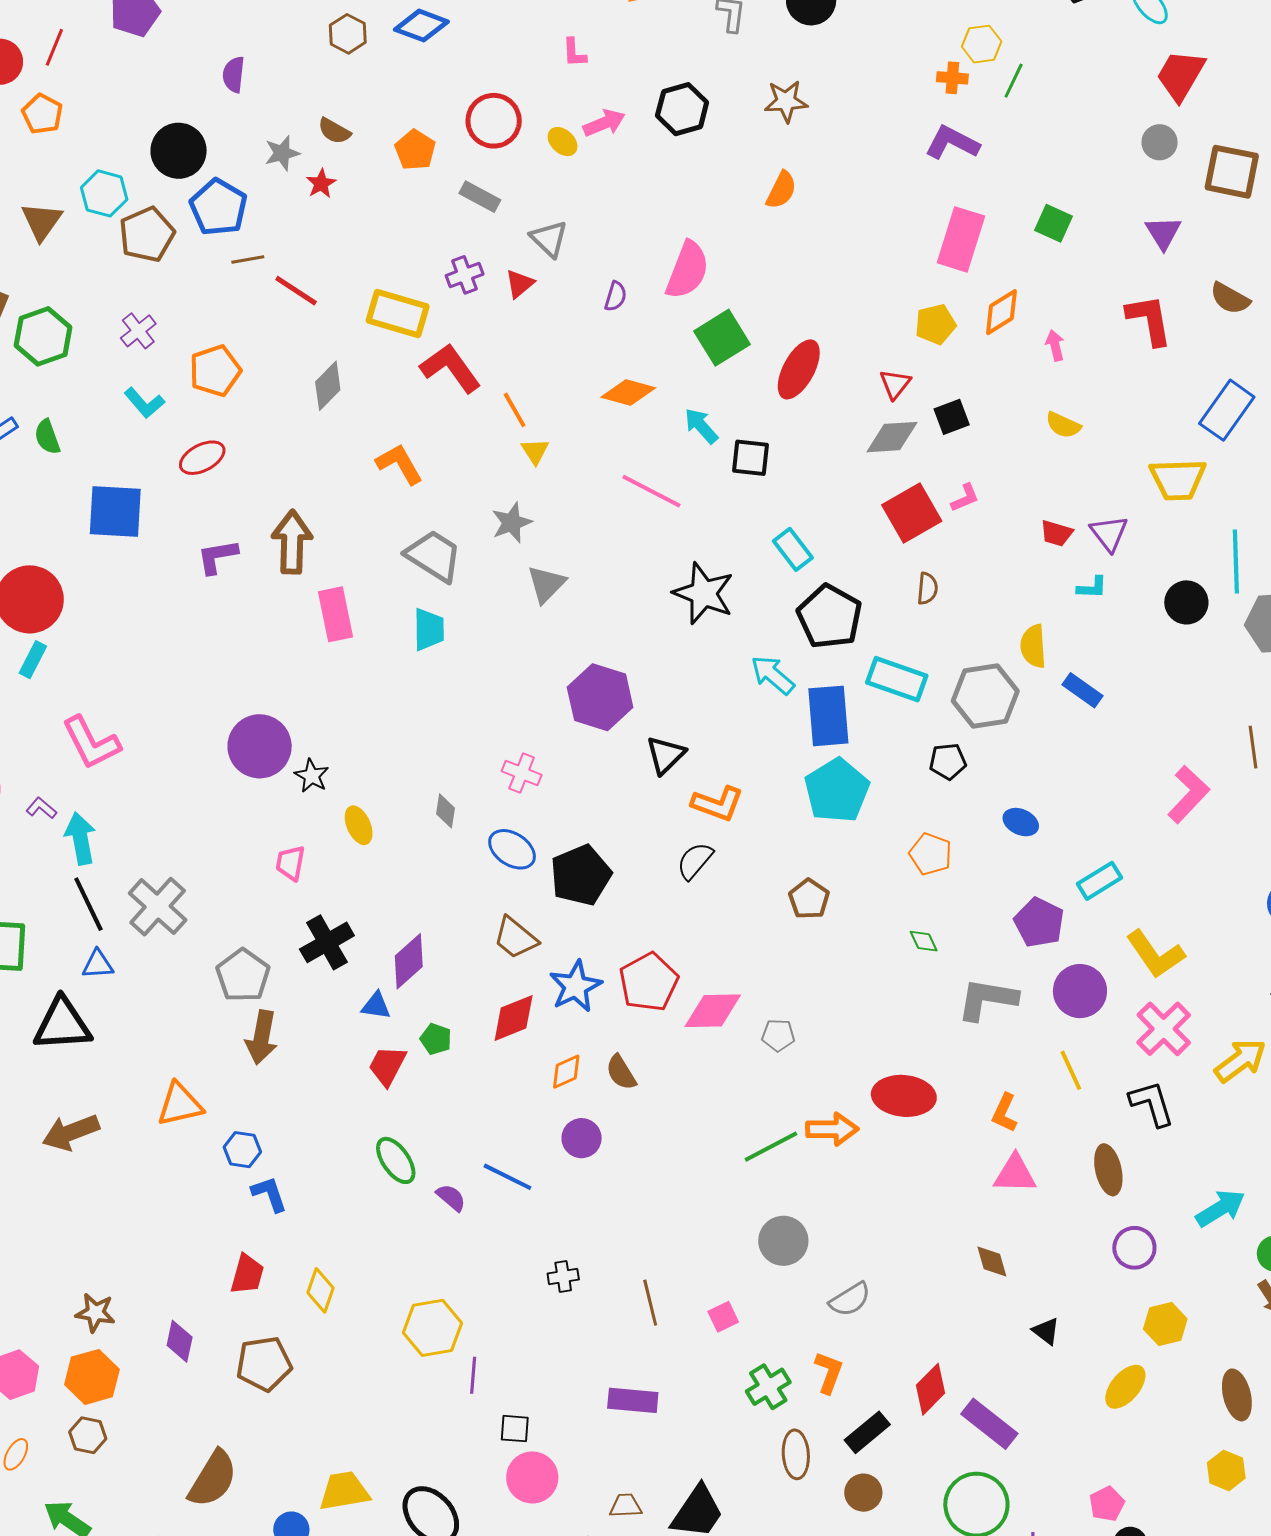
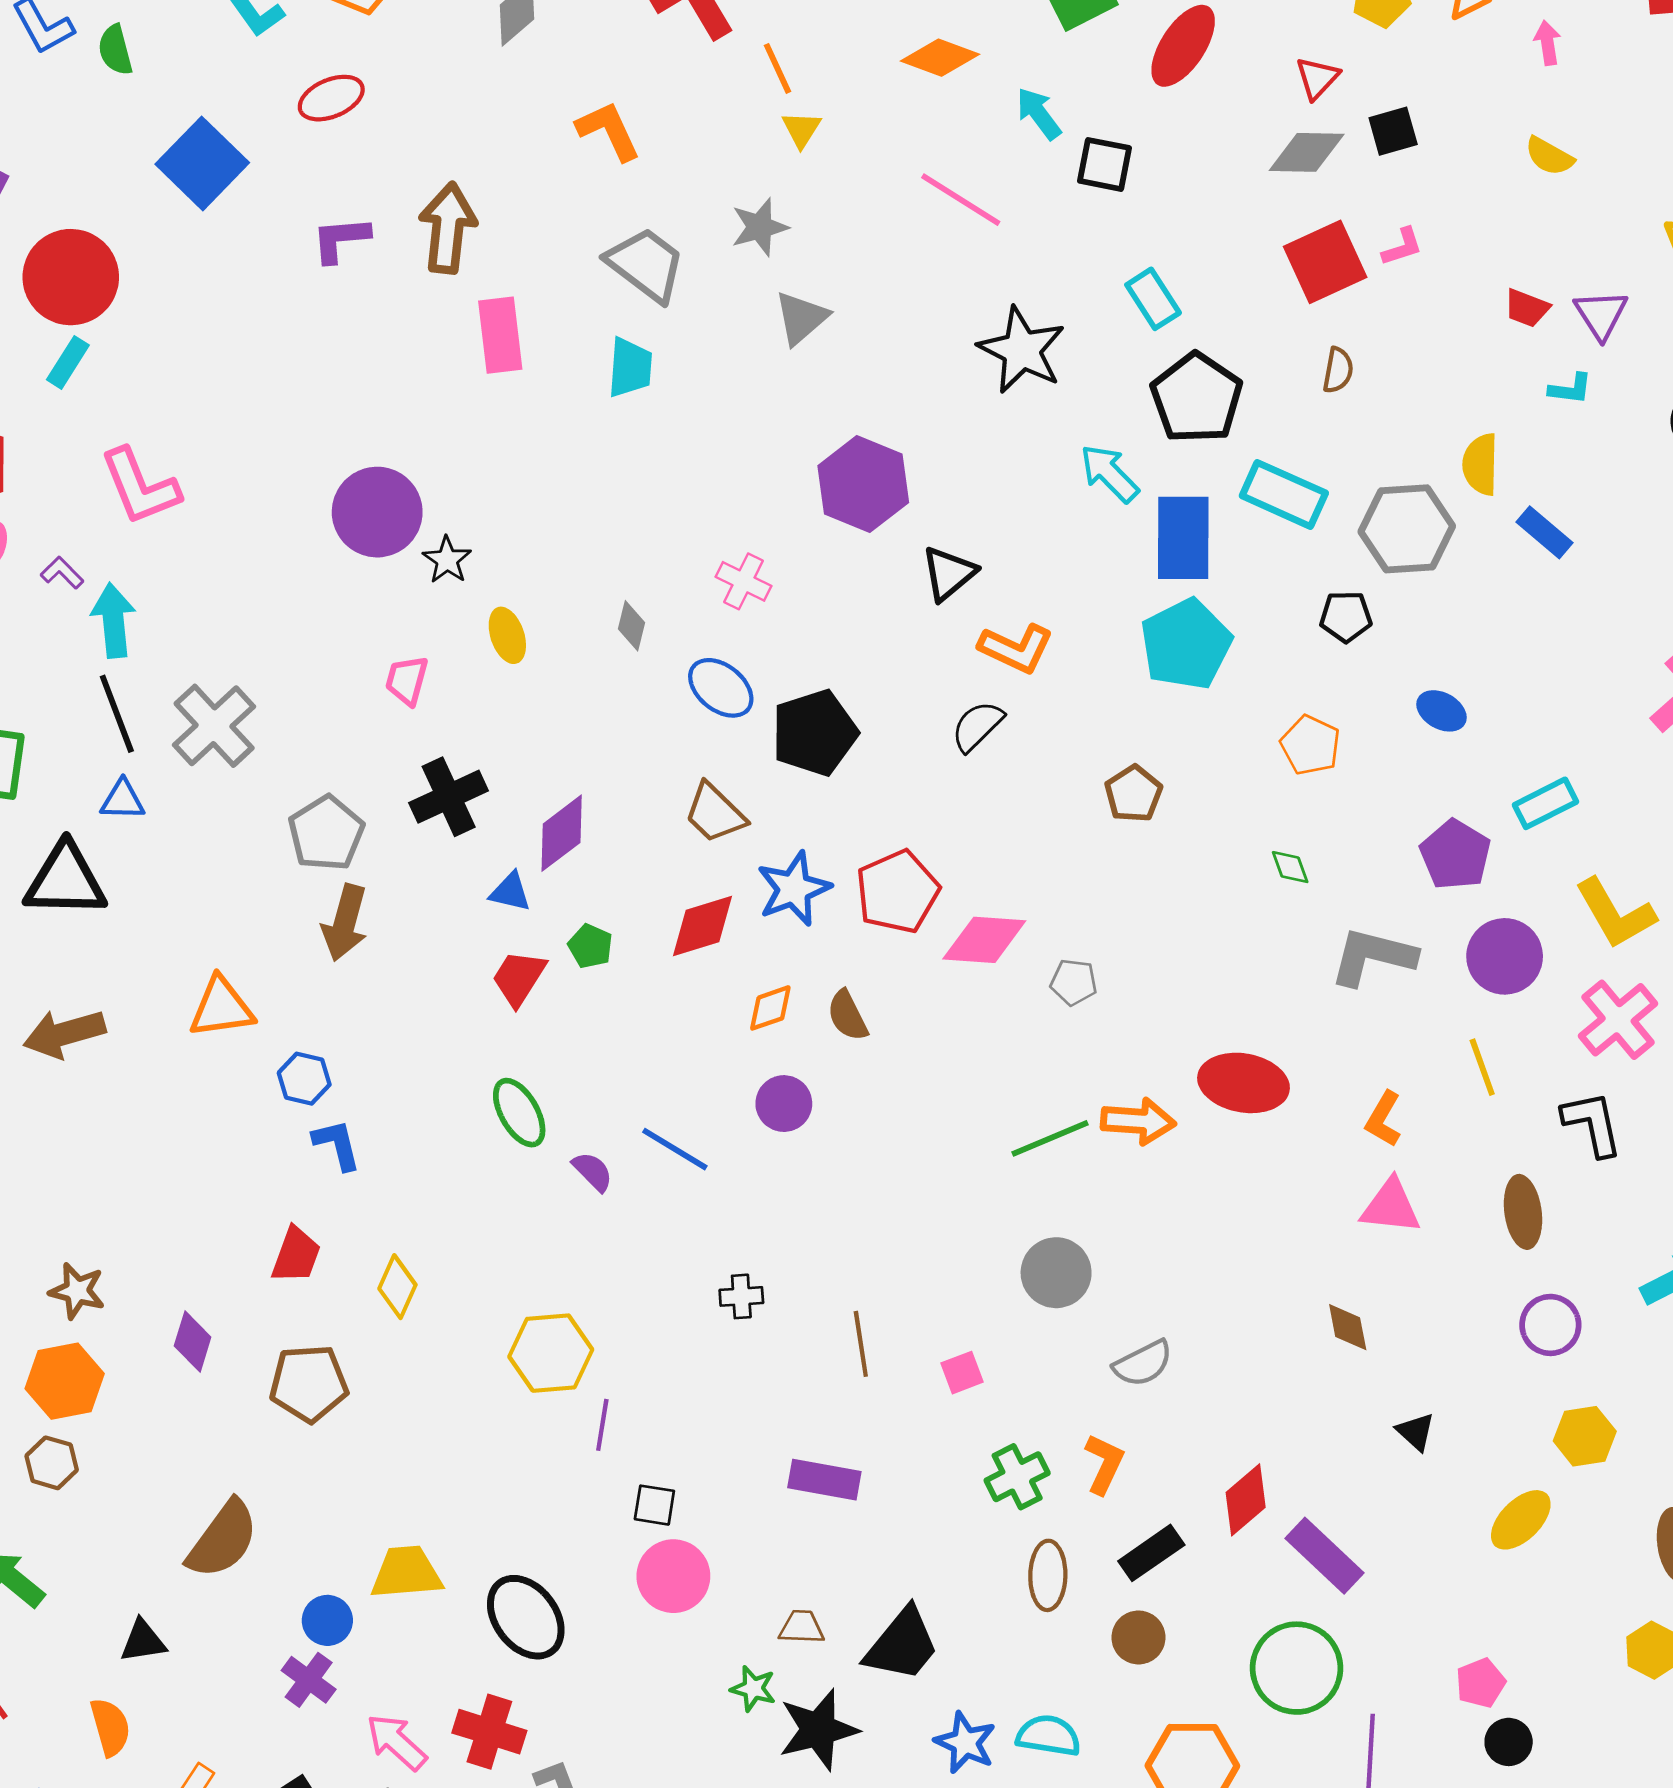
blue square: (115, 511) -> (202, 163), turned 36

